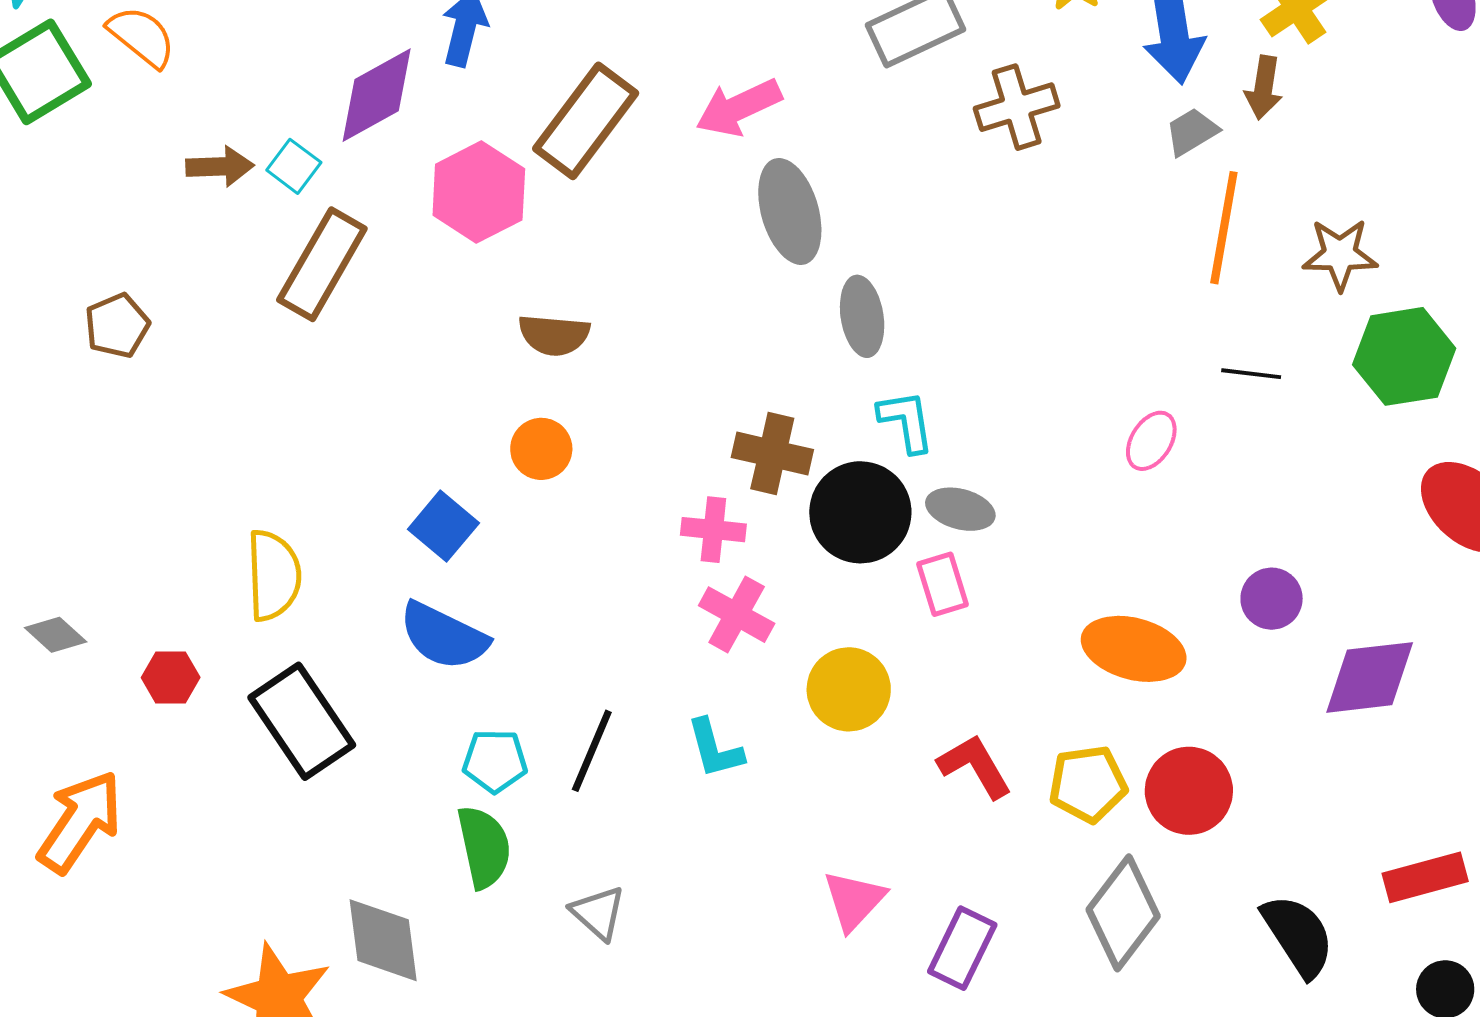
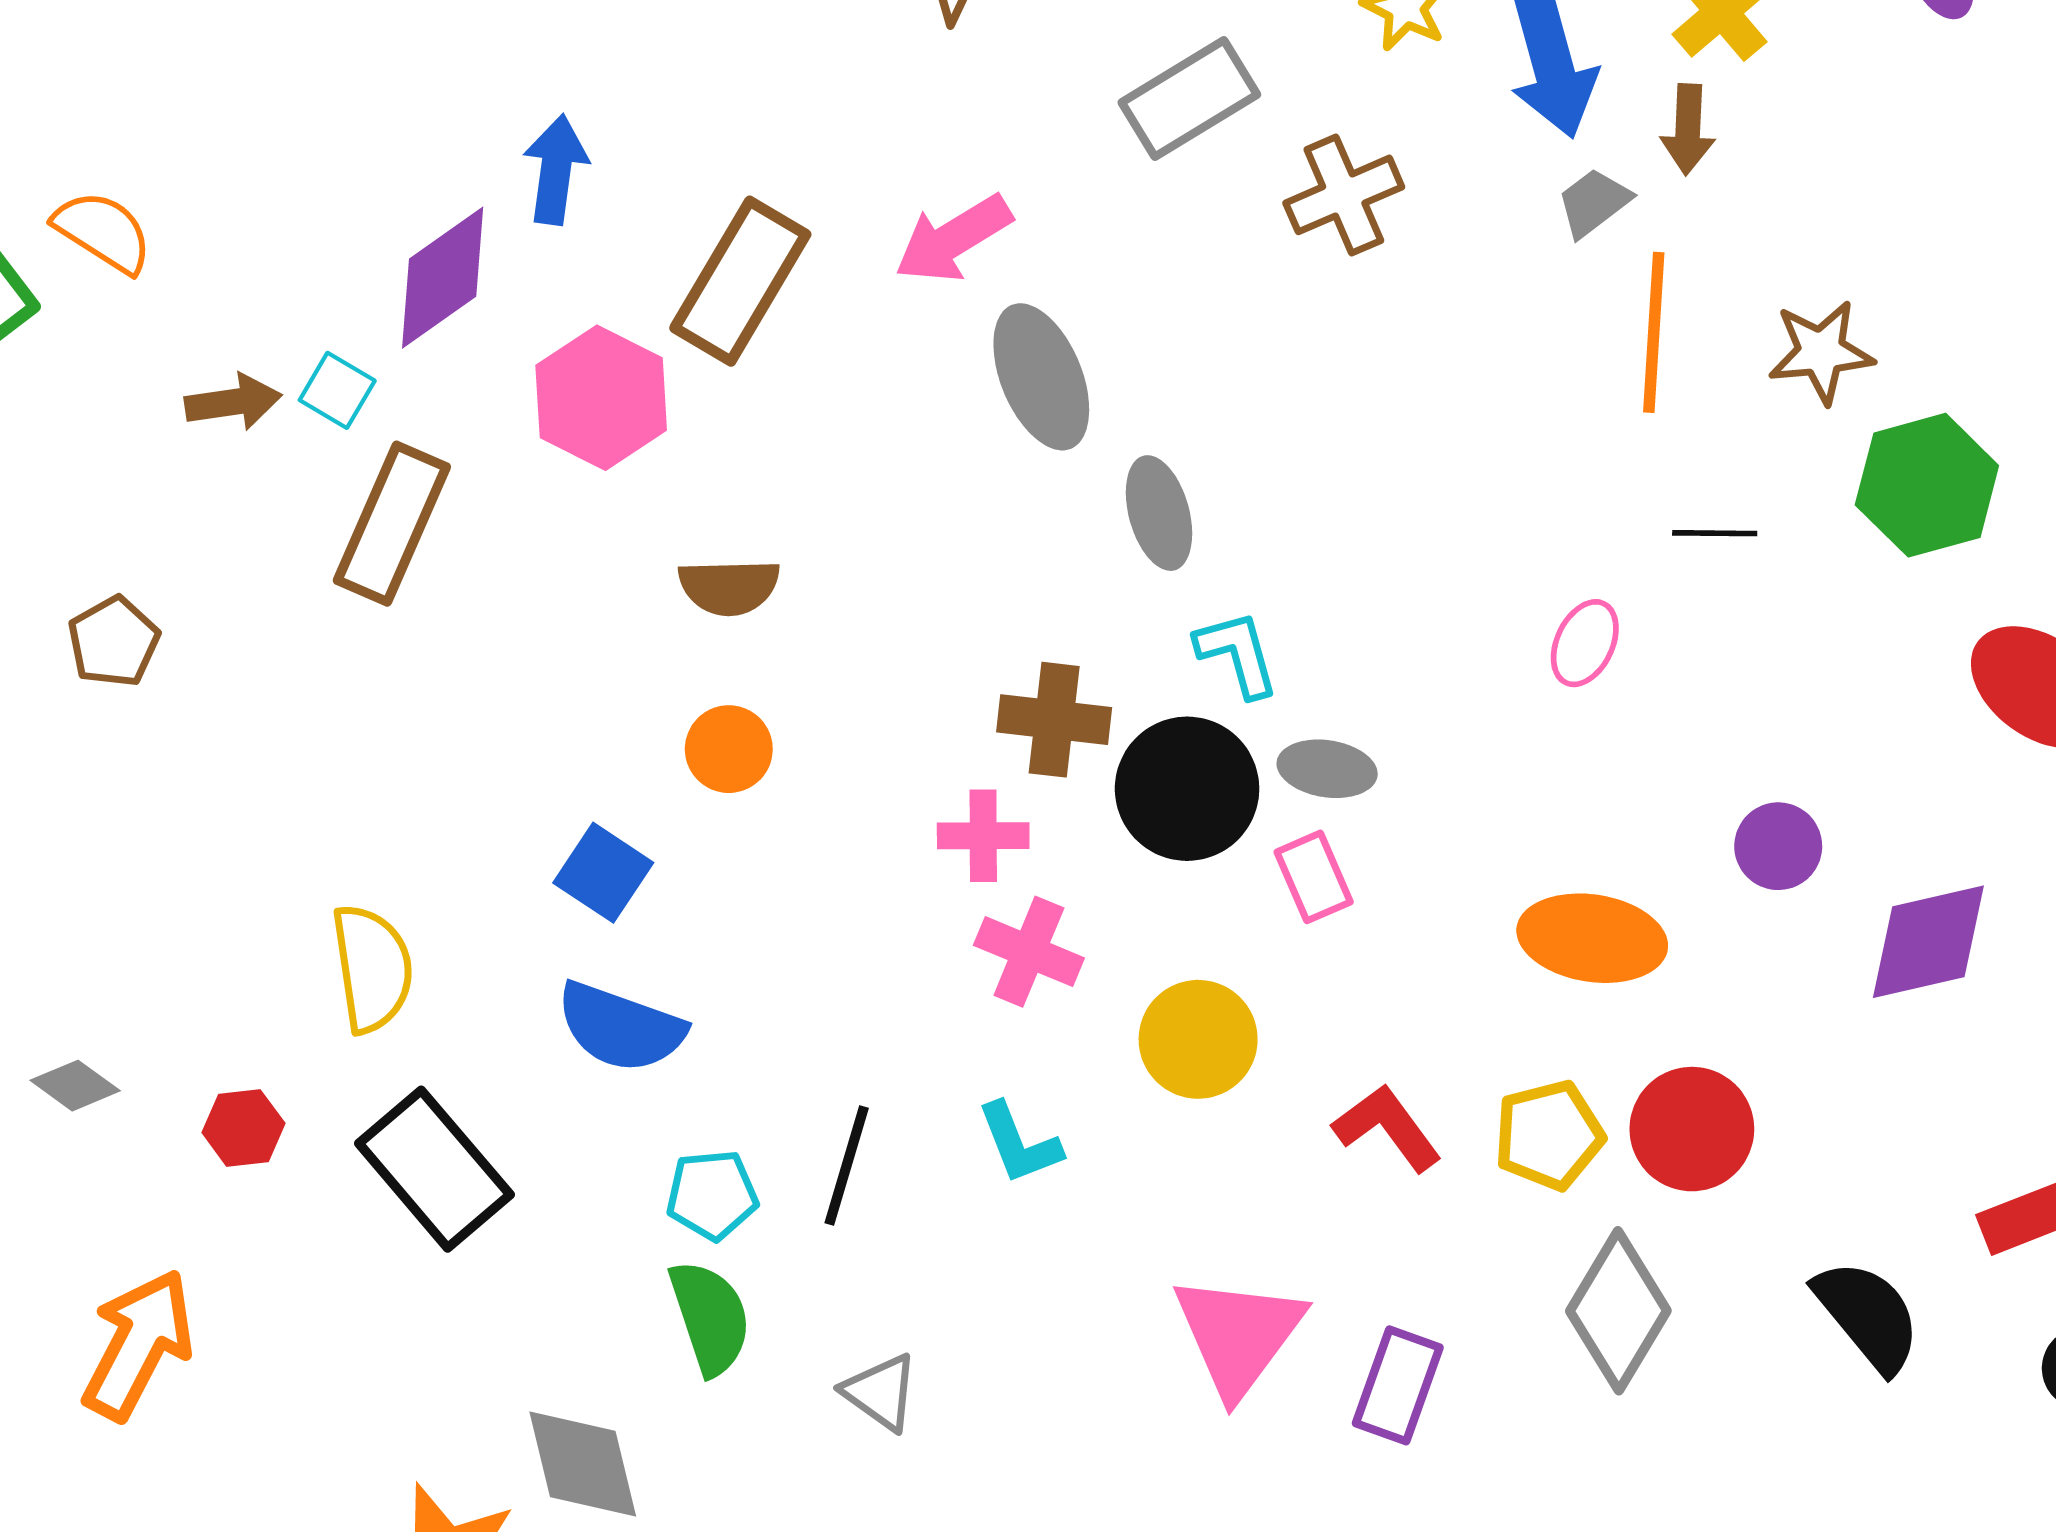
pink triangle: (854, 900) -> (1238, 1335), size x1.5

